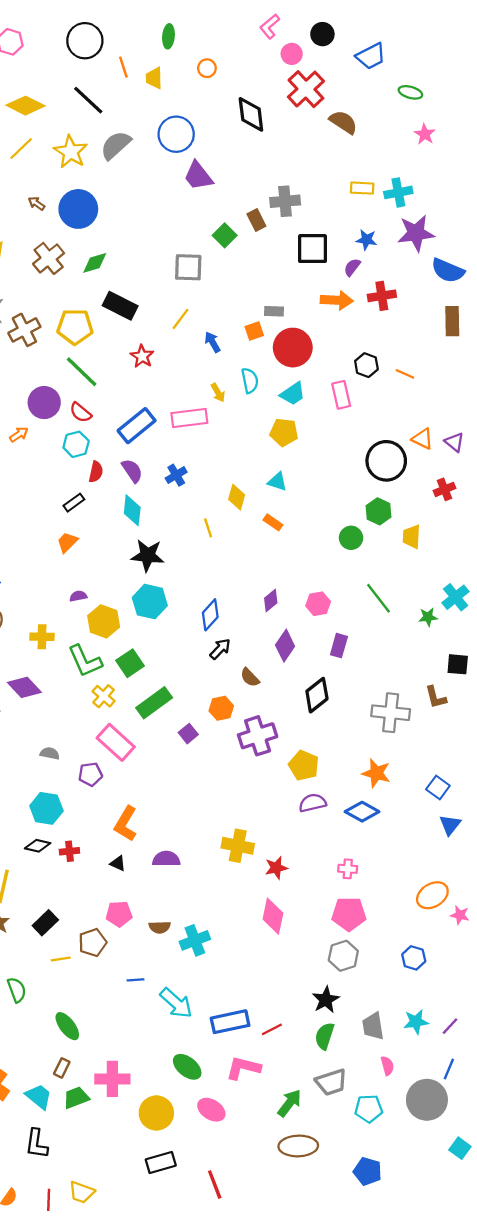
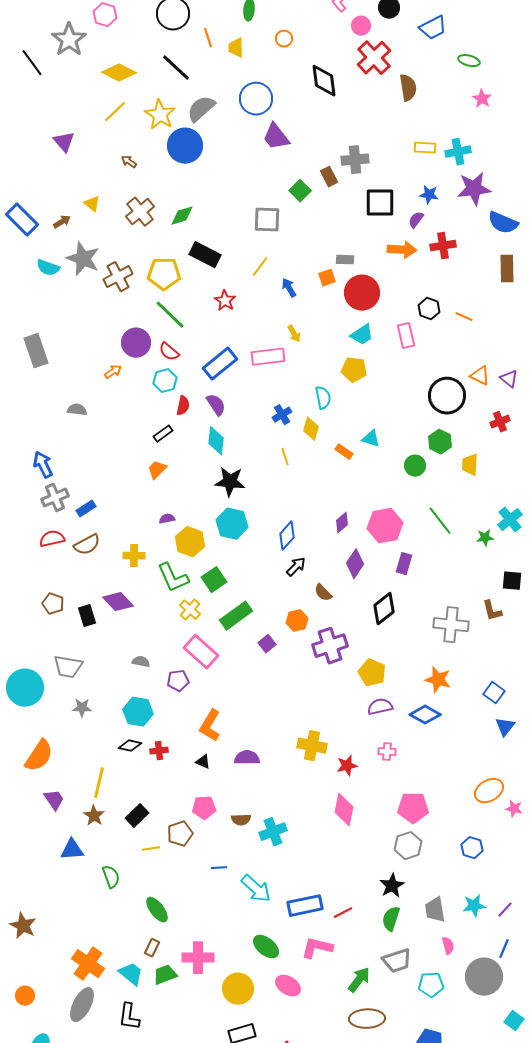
brown semicircle: (343, 122) -> (408, 88), turned 48
blue circle: (78, 209) -> (185, 146), moved
cyan semicircle: (250, 381) -> (323, 398), moved
blue cross: (176, 475) -> (282, 415), moved
cyan triangle: (277, 482) -> (371, 439), moved
pink hexagon: (318, 604) -> (385, 526), size x1.6
pink cross: (348, 869) -> (387, 752), moved

